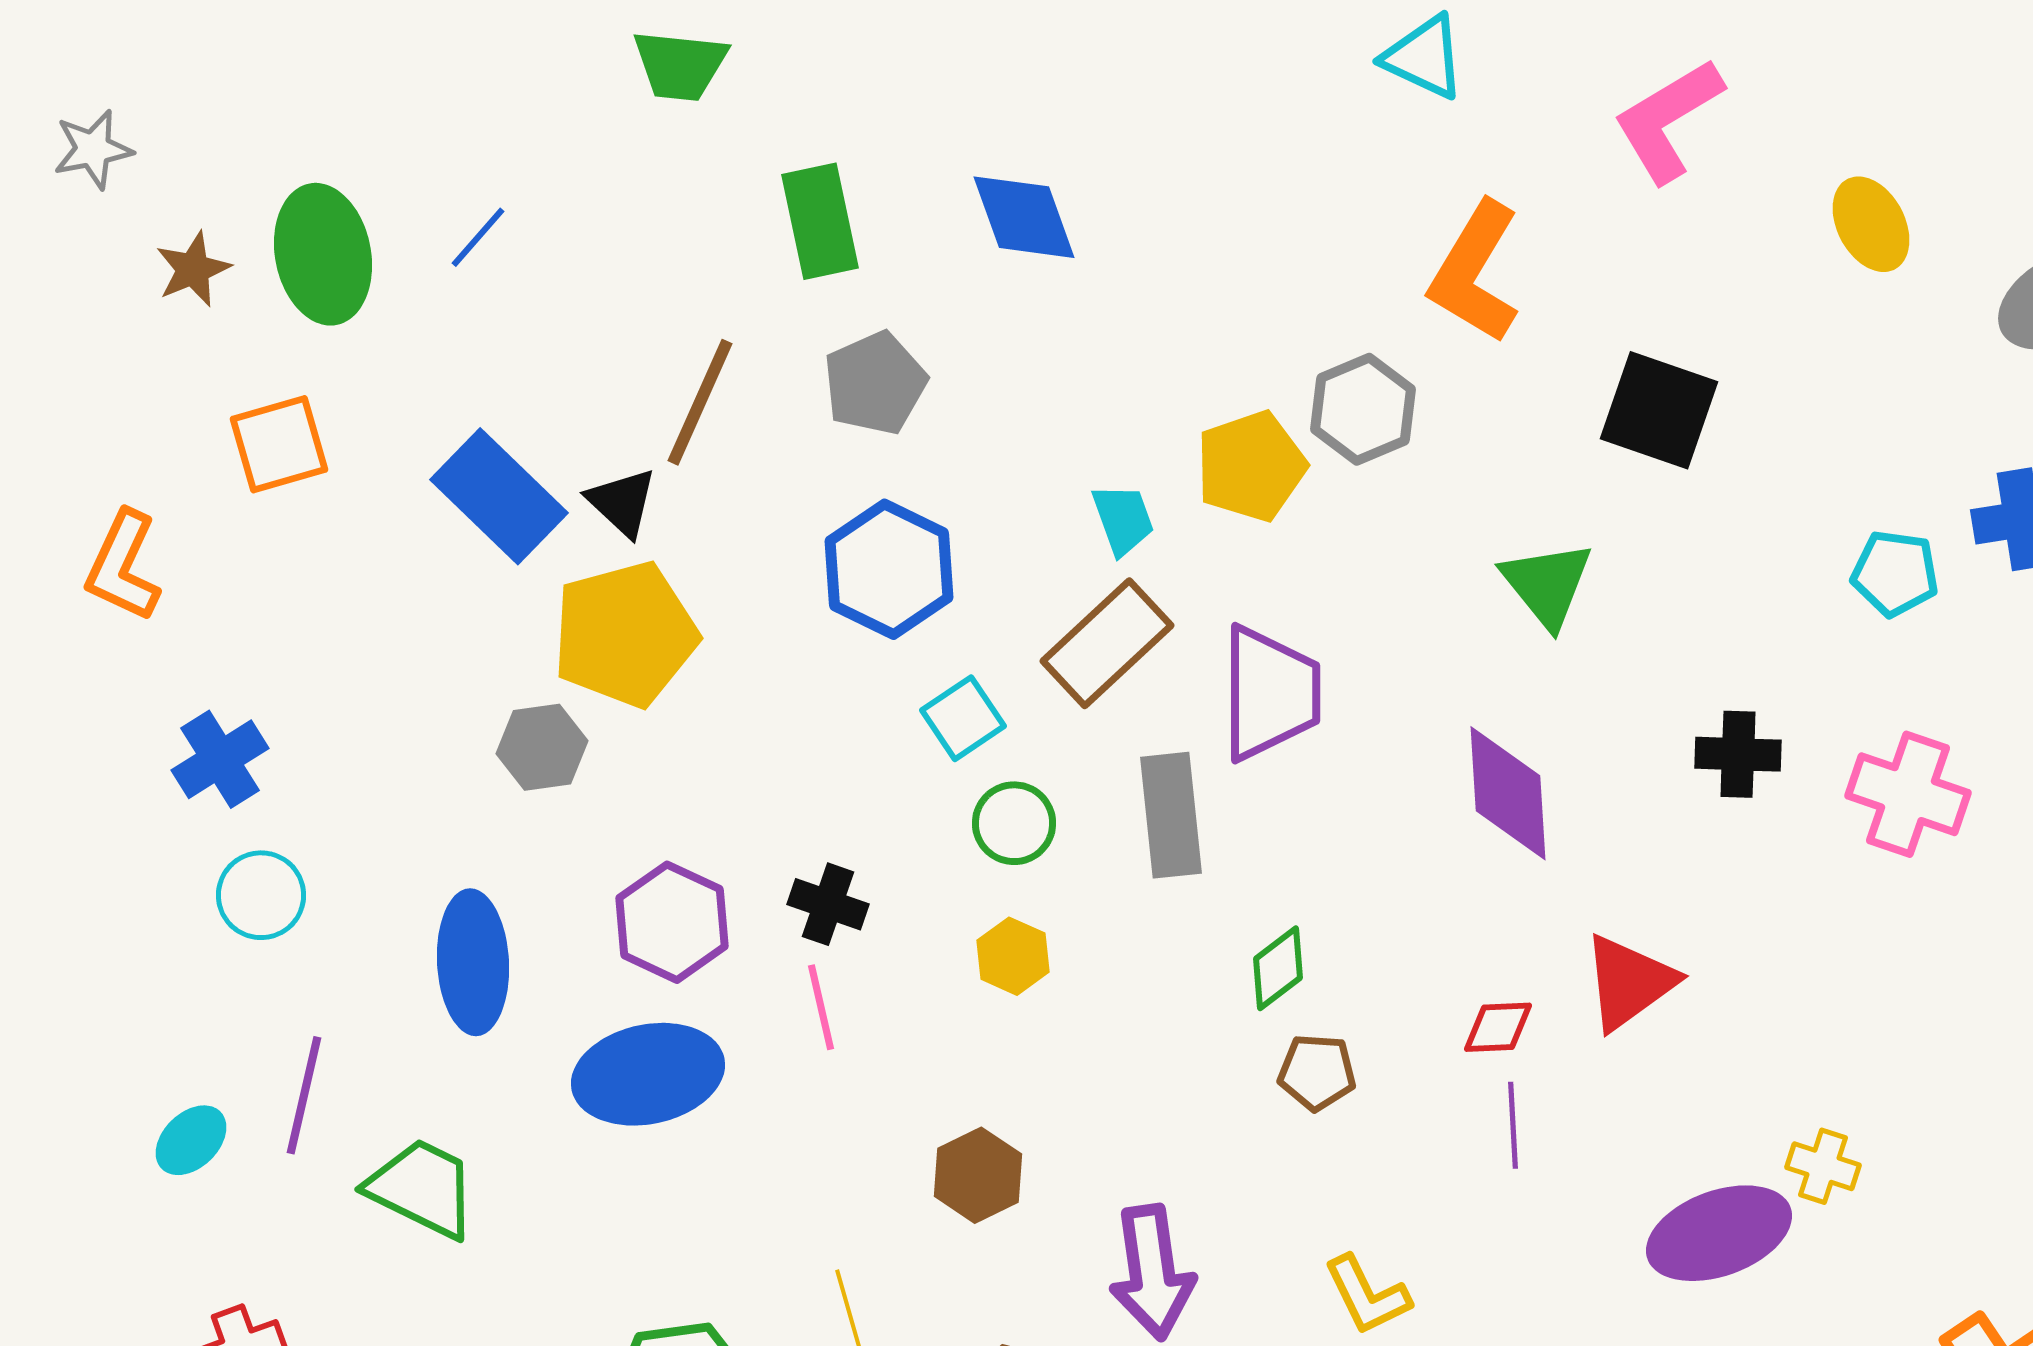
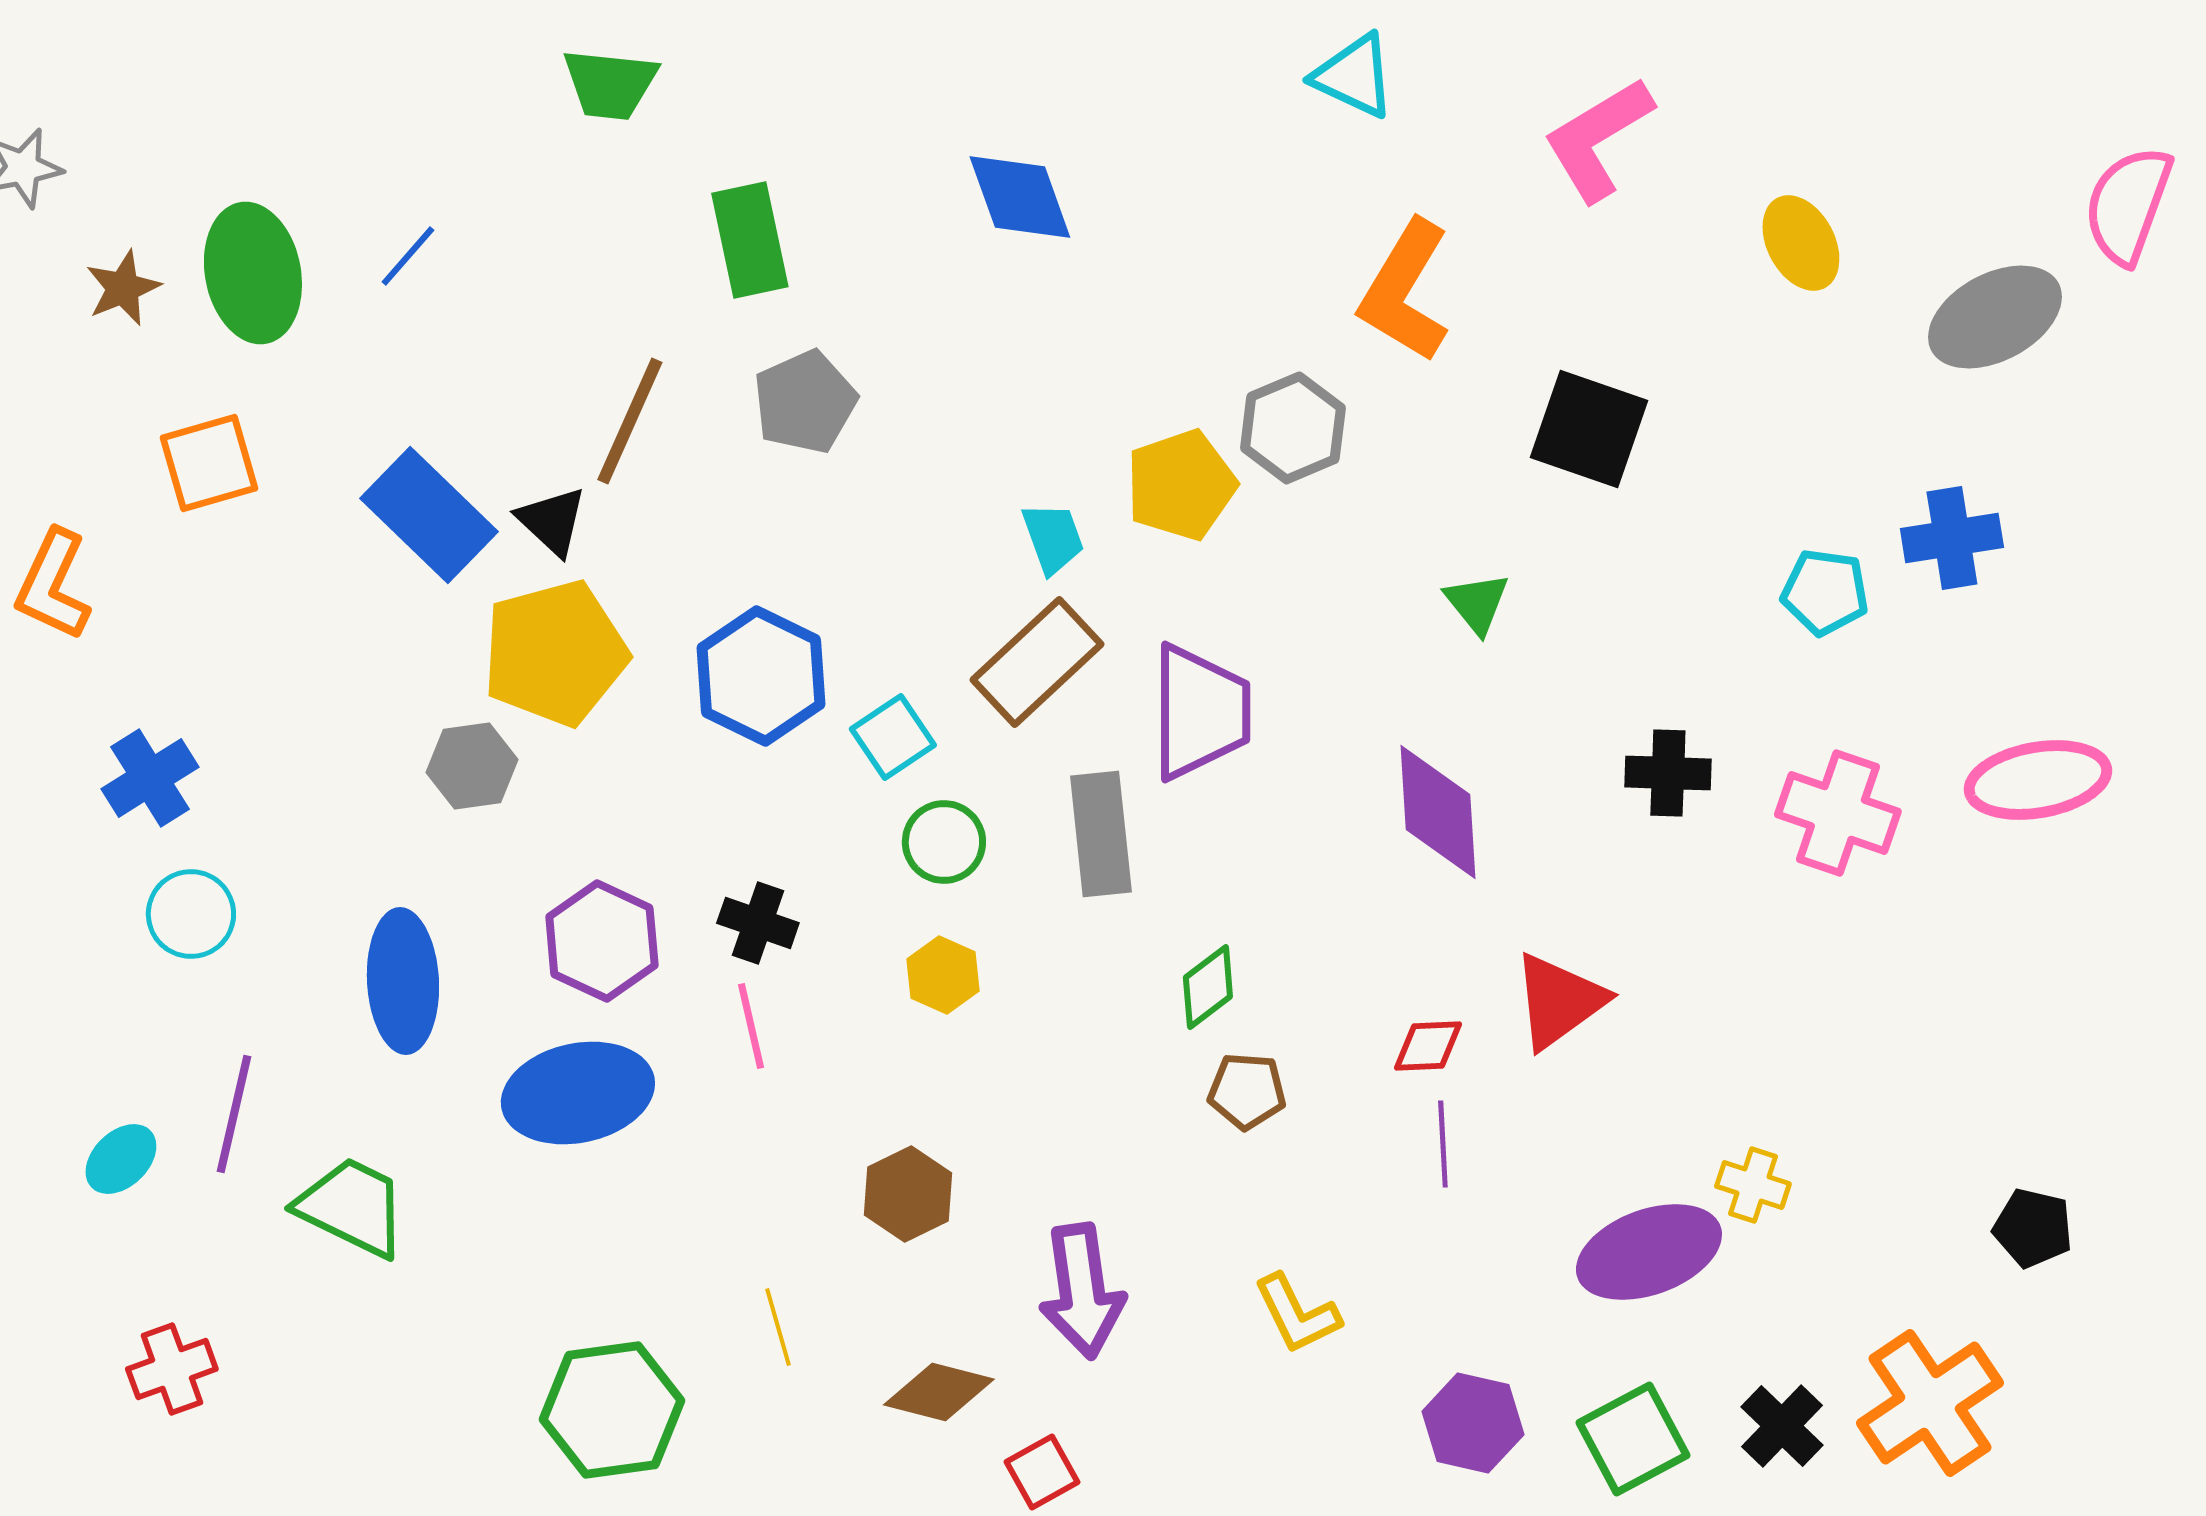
blue diamond: (1024, 217) -> (1020, 197), moved
blue hexagon: (889, 569) -> (761, 676), moved
green triangle: (1547, 584) -> (1477, 603), size x0.7

